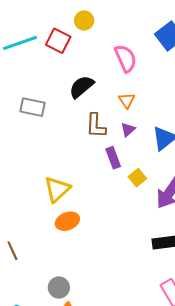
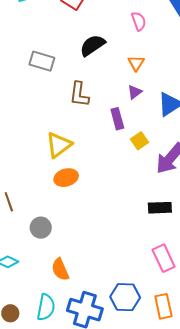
pink semicircle: (125, 58) -> (139, 21), size x0.7
brown L-shape: (96, 126) -> (79, 94), moved
gray circle: (59, 287) -> (41, 228), moved

